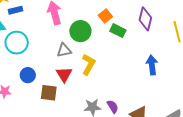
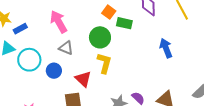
green circle: (80, 31) -> (100, 37), moved
gray triangle: (64, 50) -> (66, 48), moved, turned 49
blue circle: (28, 75) -> (54, 71), moved

